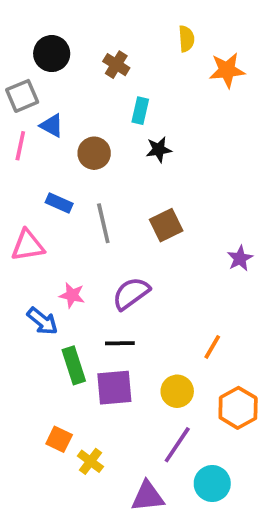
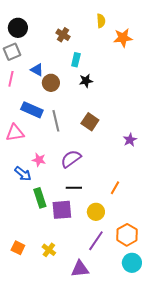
black circle: (52, 54) -> (18, 28), moved
blue triangle: (52, 125) -> (37, 70), moved
blue rectangle: (59, 203) -> (32, 110), size x1.5
brown square: (166, 225) -> (90, 122), turned -30
black line: (120, 343) -> (74, 188), moved
orange hexagon: (238, 408) -> (127, 235), moved
orange square: (59, 439) -> (18, 248), moved
cyan circle: (212, 484) -> (132, 263), moved

